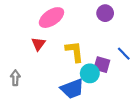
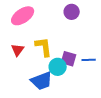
red triangle: (38, 44) -> (18, 50), moved
blue line: (124, 54) -> (89, 60), moved, turned -48

